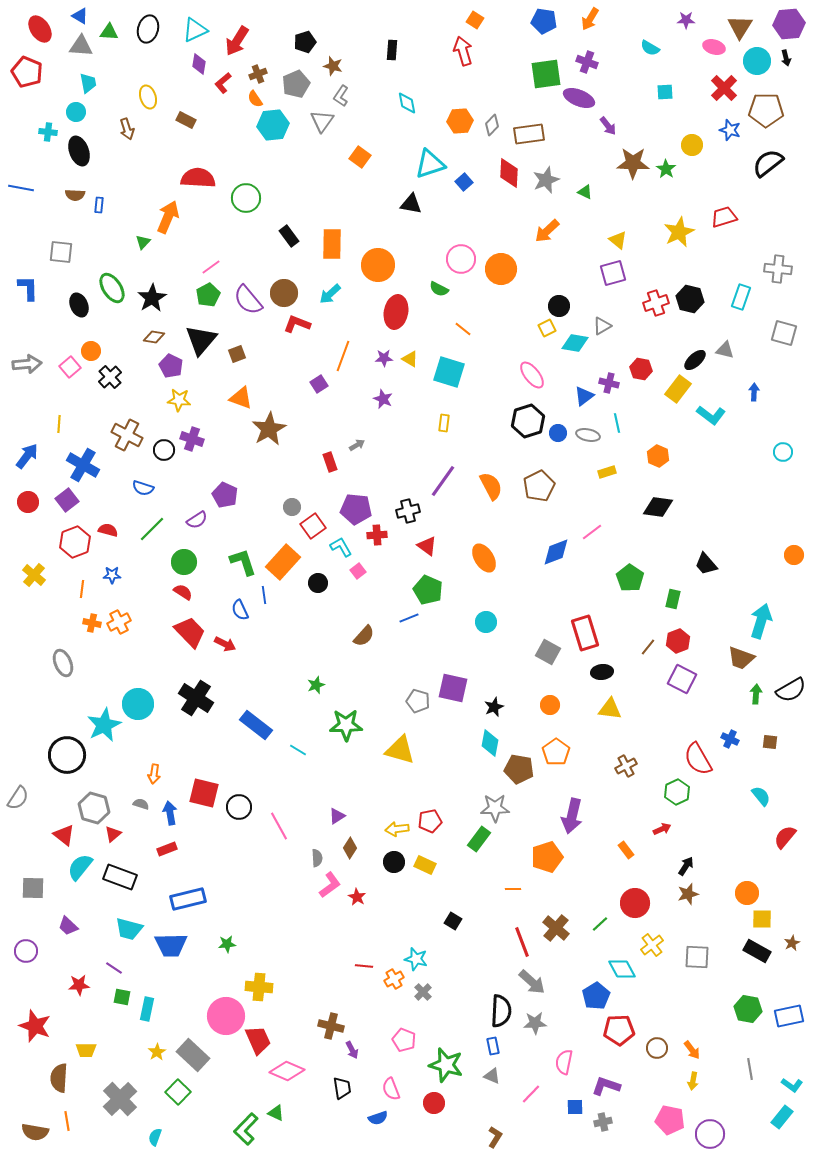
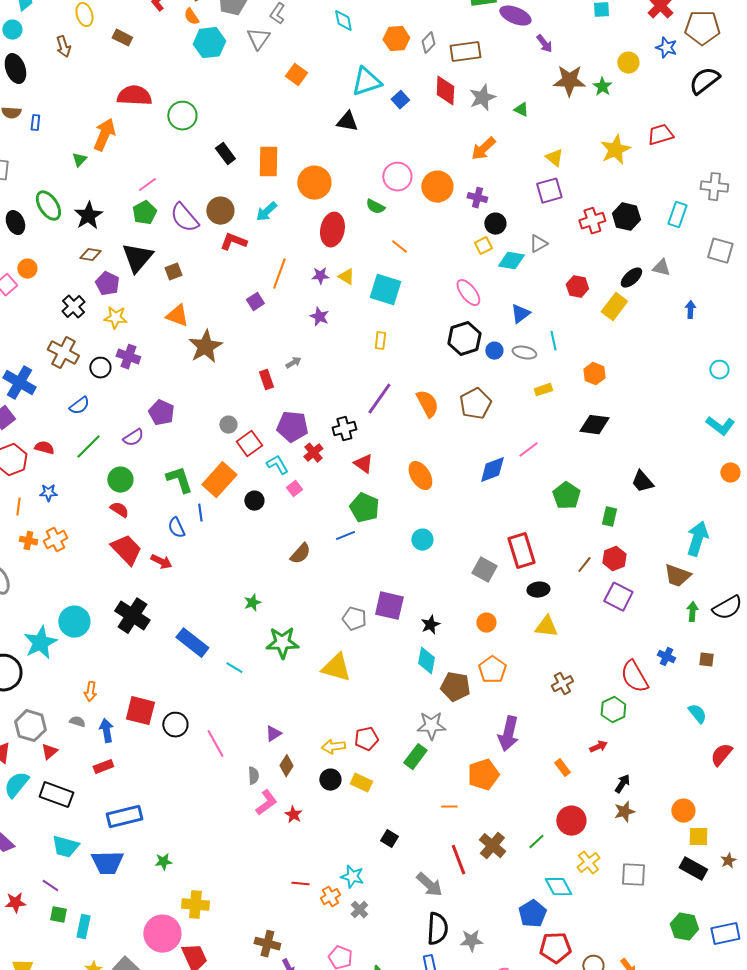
black cross: (110, 377) -> (73, 307), moved
purple cross: (609, 383) -> (477, 198), moved
cyan L-shape: (711, 415) -> (720, 426), moved
blue semicircle: (143, 488) -> (79, 406), turned -55
red cross: (377, 535) -> (313, 453), turned -36
gray arrow: (532, 982) -> (429, 885), moved

